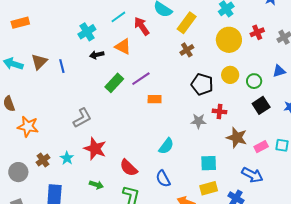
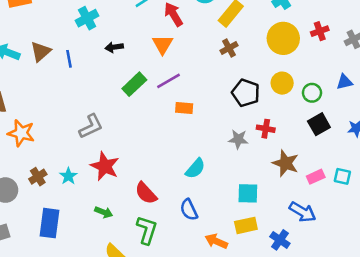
cyan cross: (87, 32) -> (87, 18), moved
orange triangle: (123, 47) -> (163, 44), moved, turned 30

